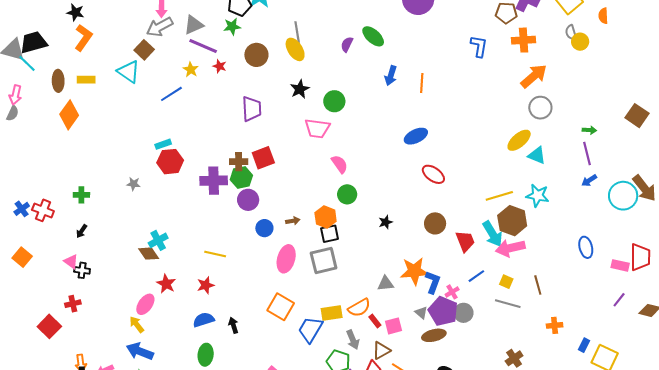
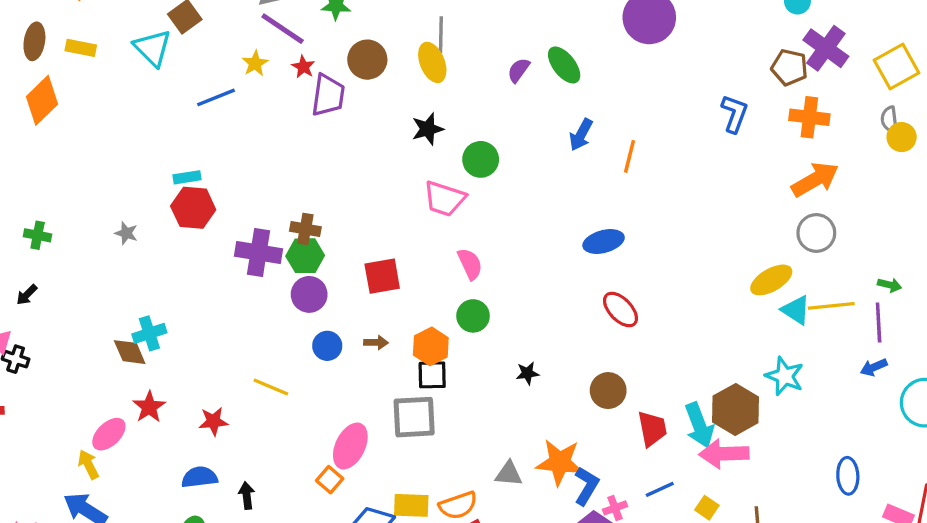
purple trapezoid: (252, 109) -> (328, 95), moved
red square: (263, 158) -> (382, 276), moved
yellow line: (499, 196) -> (831, 306), moved
yellow line: (215, 254) -> (271, 387), moved
pink ellipse: (286, 259) -> (350, 446), moved
orange square: (281, 307) -> (330, 480), size x0.6

